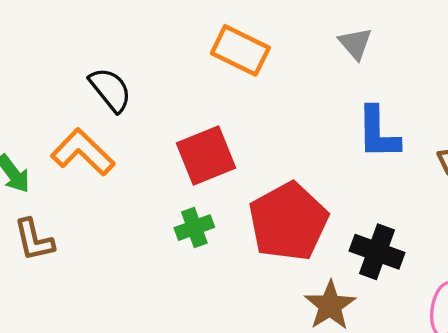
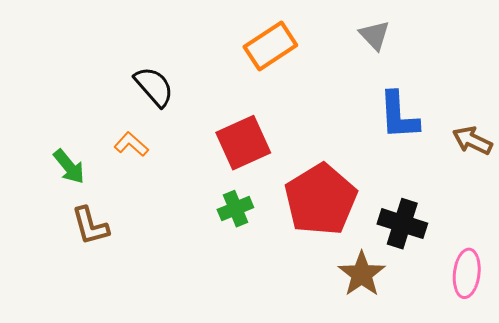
orange rectangle: (240, 50) -> (270, 46), turned -57
orange L-shape: (83, 152) -> (131, 144), size x0.6

